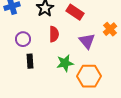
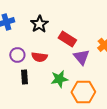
red rectangle: (75, 12) -> (67, 39), moved
red semicircle: (54, 34) -> (39, 57), moved, turned 98

